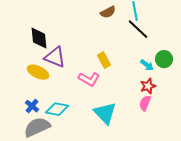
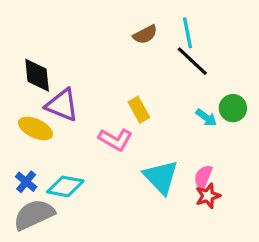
red star: (148, 86) -> (208, 196), moved
cyan triangle: (105, 113) -> (161, 177), moved

